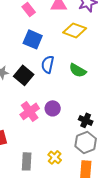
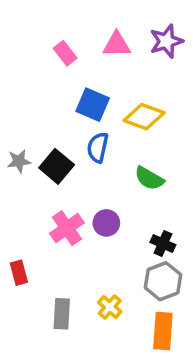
yellow diamond: (75, 30) -> (144, 117), moved
blue square: (33, 39) -> (93, 105), moved
green semicircle: (78, 70) -> (149, 178), moved

